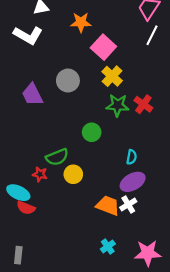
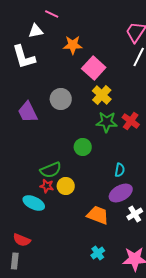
white L-shape: (28, 35) -> (24, 57), turned 44
red star: (40, 174) -> (47, 186), moved
cyan ellipse: (18, 193) -> (34, 203), moved
white cross: (128, 204) -> (135, 214), moved
red semicircle: (26, 208) -> (22, 240), moved

